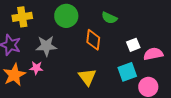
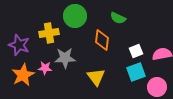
yellow cross: (22, 17) -> (49, 33), moved
white square: (133, 45) -> (136, 51), moved
gray star: (46, 46) -> (65, 58), moved

